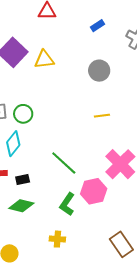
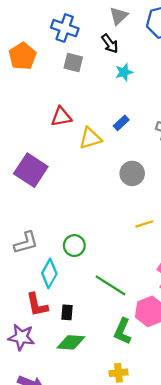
yellow triangle: (44, 60) -> (90, 138), moved
green circle: (23, 114) -> (74, 246), moved
black rectangle: (23, 180) -> (67, 312), turned -64

